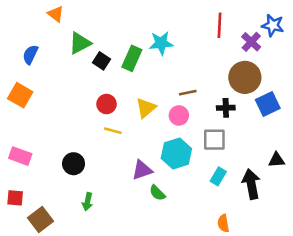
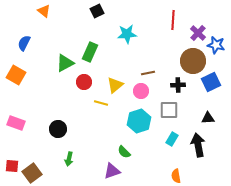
blue star: (273, 25) -> (216, 45), moved
green triangle: (80, 43) -> (65, 63), moved
green rectangle: (132, 58) -> (90, 52), moved
black square: (101, 61) -> (97, 11), moved, turned 32
yellow line: (113, 131) -> (101, 103), moved
black triangle: (277, 160) -> (208, 118), moved
purple triangle: (142, 170) -> (112, 171), moved
red square: (15, 198) -> (12, 166), moved

